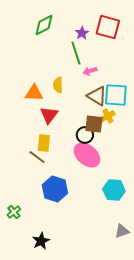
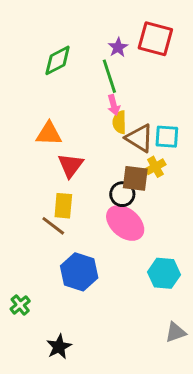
green diamond: (44, 25) -> (58, 60), moved
pink arrow: (90, 71) -> (114, 105), moved, turned -88
yellow semicircle: (58, 85) -> (119, 122), moved
cyan square: (116, 95) -> (167, 137), size x0.7

